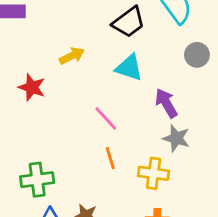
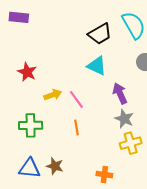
yellow arrow: (72, 56) -> (53, 95), moved
yellow cross: (154, 173) -> (131, 143), moved, turned -30
green cross: (37, 180) -> (31, 125), moved

